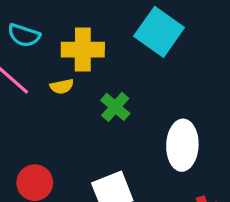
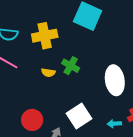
yellow semicircle: (62, 86) -> (48, 73), moved, turned 32

